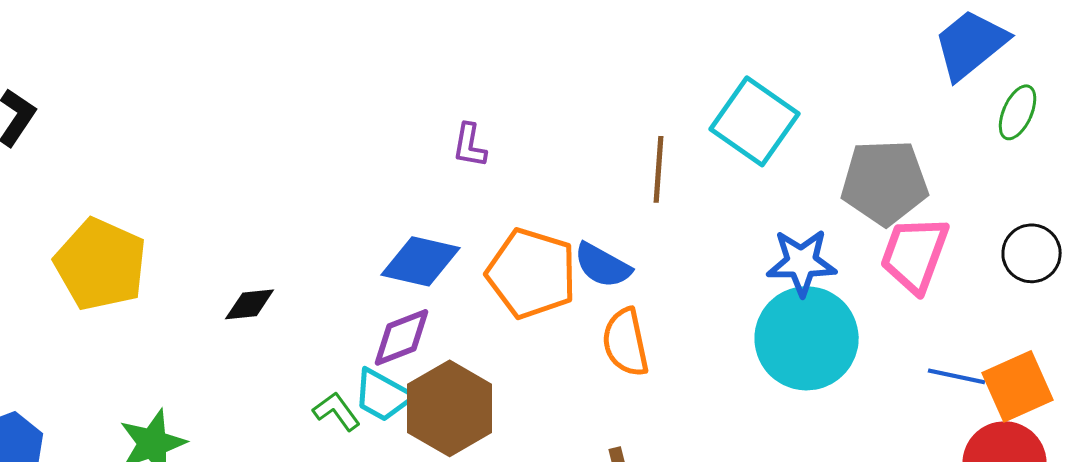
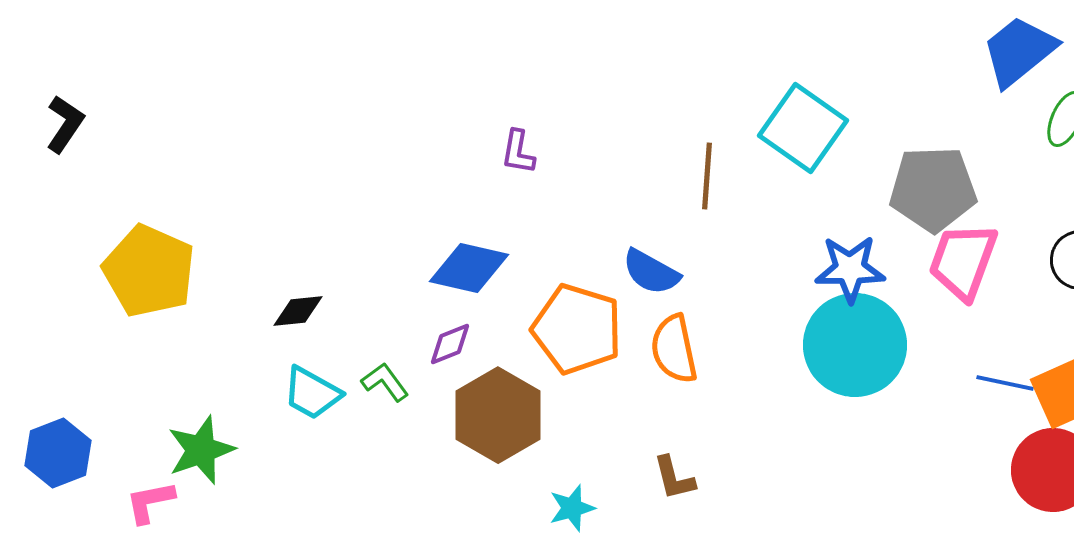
orange pentagon: (532, 273) -> (577, 329), moved
purple diamond: (402, 337) -> (450, 344), size x0.7
cyan trapezoid: (383, 395) -> (312, 393), moved
green L-shape: (337, 411) -> (385, 382), moved

